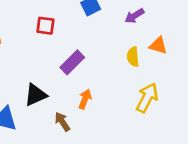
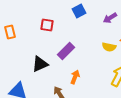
yellow semicircle: (133, 57) -> (109, 47), turned -72
black triangle: (36, 95) -> (40, 64), moved

